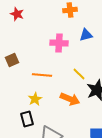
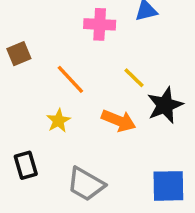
orange line: (42, 75) -> (70, 79), turned 42
black rectangle: (27, 119) -> (26, 165), moved

